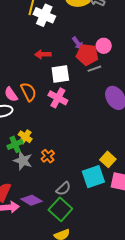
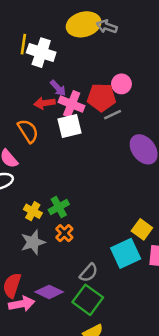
purple arrow: (78, 43) -> (58, 88), moved
orange semicircle: (29, 92) -> (28, 131), moved
pink cross: (58, 98) -> (72, 104), moved
green cross: (15, 144) -> (59, 207), moved
gray star: (23, 161) -> (33, 242), turned -30

